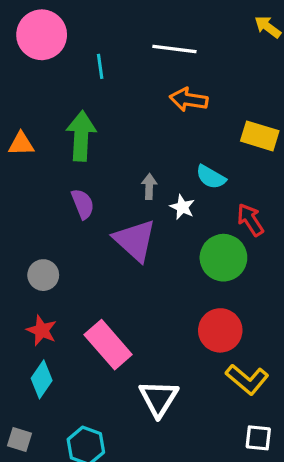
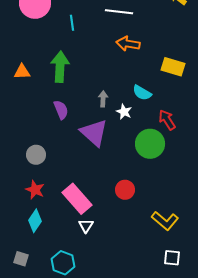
red circle: (220, 330) -> (125, 190), moved, size x0.7
white triangle: (159, 398) -> (86, 226), moved, size x0.6

